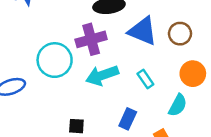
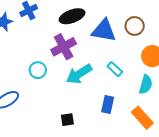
cyan circle: (55, 60) -> (38, 70), size x0.6

